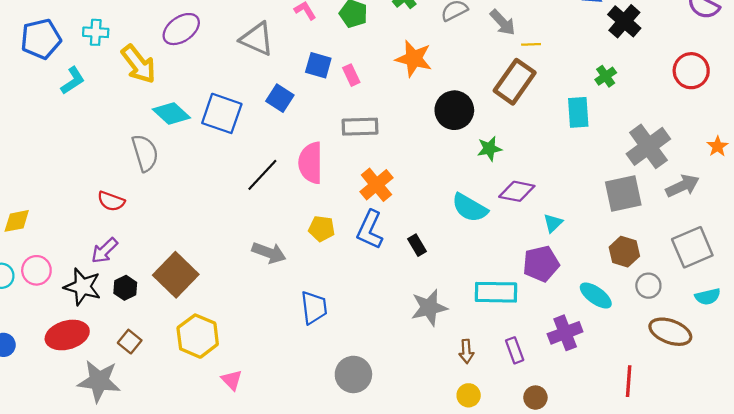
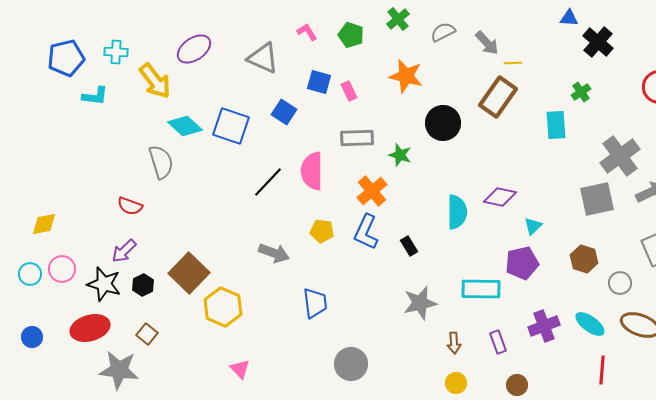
cyan L-shape: (73, 81) -> (95, 96), turned 40
green star: (489, 149) -> (400, 155), moved, turned 30
cyan semicircle: (470, 208) -> (457, 212), turned -120
brown hexagon: (624, 252) -> (584, 259), moved
cyan ellipse: (596, 296) -> (590, 324), moved
yellow hexagon: (198, 336) -> (223, 307), moved

